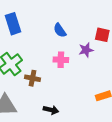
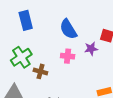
blue semicircle: (60, 30) -> (68, 29), size x1.5

